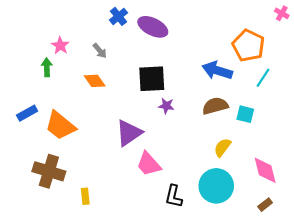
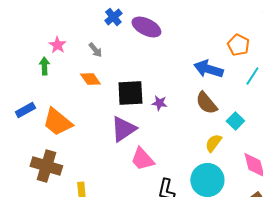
orange pentagon: (248, 46) -> (238, 45), size x0.7
black square: (152, 79) -> (130, 93), moved
brown semicircle: (215, 106) -> (206, 103), turned -115
cyan square: (245, 114) -> (235, 121), moved, turned 30

